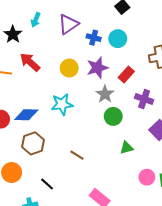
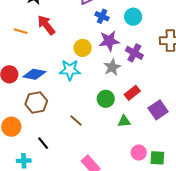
blue cross: (94, 38) -> (102, 16), moved
yellow circle: (69, 68) -> (83, 48), moved
red rectangle: (126, 74) -> (132, 93), moved
purple cross: (144, 99) -> (134, 53), moved
green circle: (113, 116) -> (106, 99), moved

